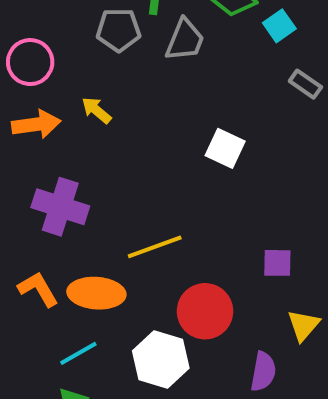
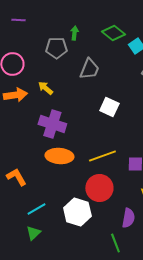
gray trapezoid: (185, 40) -> (89, 69), moved
purple cross: (60, 207) -> (52, 124), moved
yellow line: (155, 247) -> (102, 156), moved
orange ellipse: (96, 293) -> (59, 156), moved

